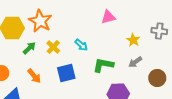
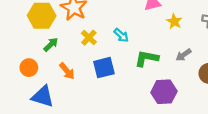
yellow star: (133, 40) -> (174, 21), moved
green arrow: (29, 48) -> (51, 44), moved

